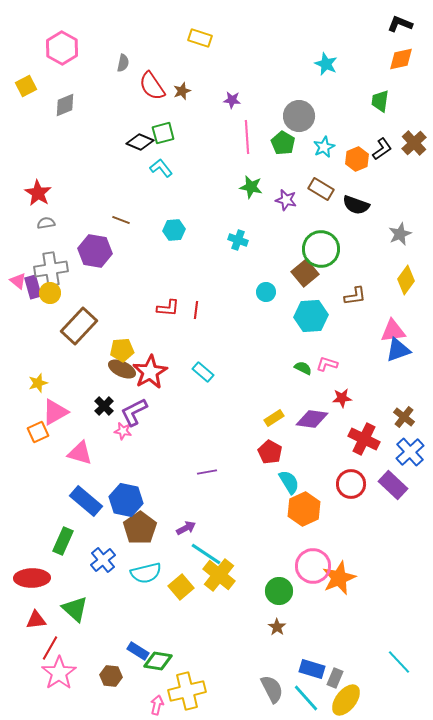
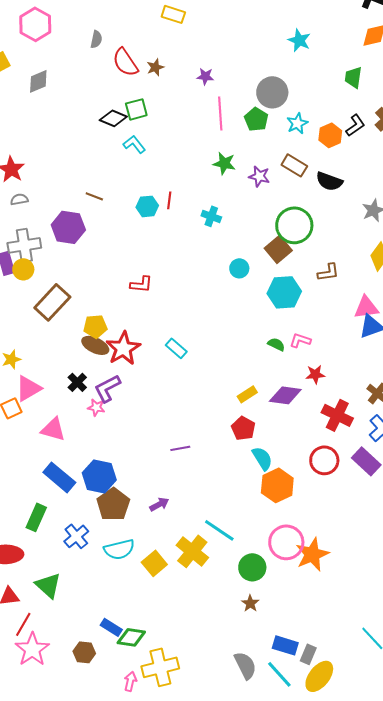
red line: (196, 310) -> (169, 200), moved
cyan line: (206, 554) -> (219, 530), moved

